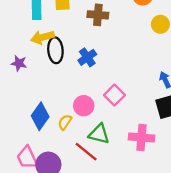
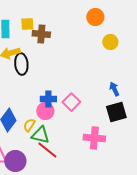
brown cross: (98, 15) -> (41, 34), moved
blue cross: (87, 57) -> (48, 99), moved, turned 35
green triangle: (99, 134) -> (40, 135), moved

